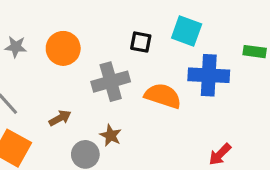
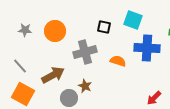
orange semicircle: (163, 96) -> (118, 61), size x0.7
brown arrow: (60, 118) -> (53, 75), size x1.6

